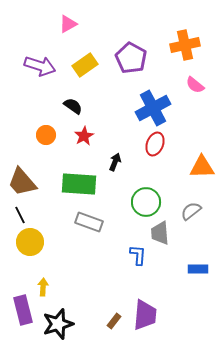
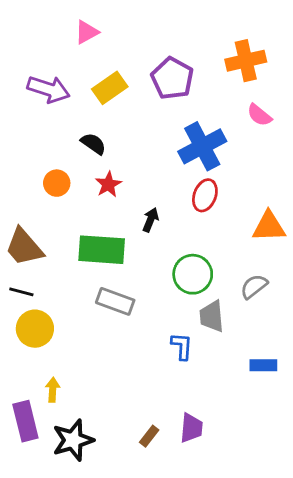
black line: (20, 215) -> (21, 292), turned -48
purple trapezoid: (145, 315) -> (191, 428), size x0.7

